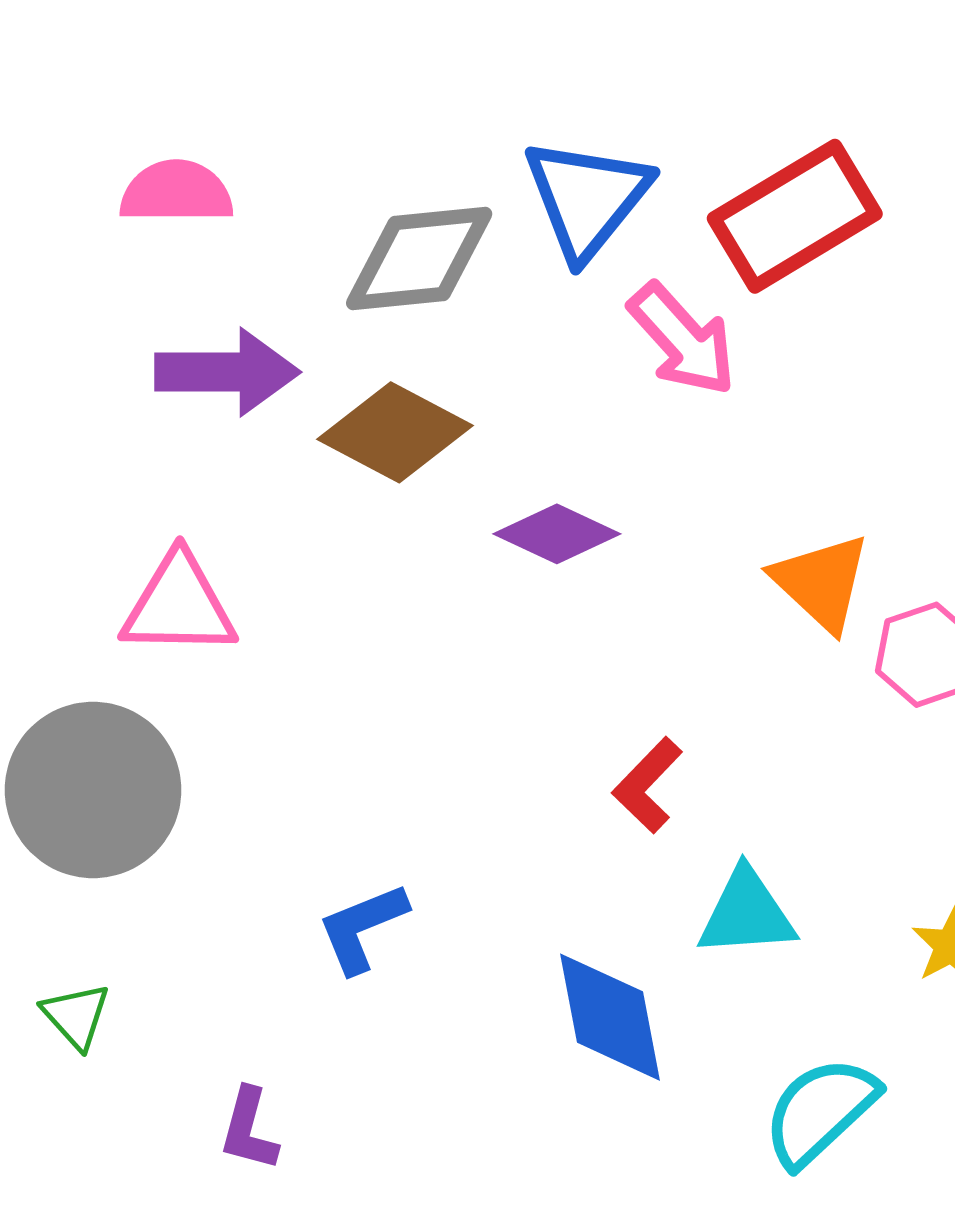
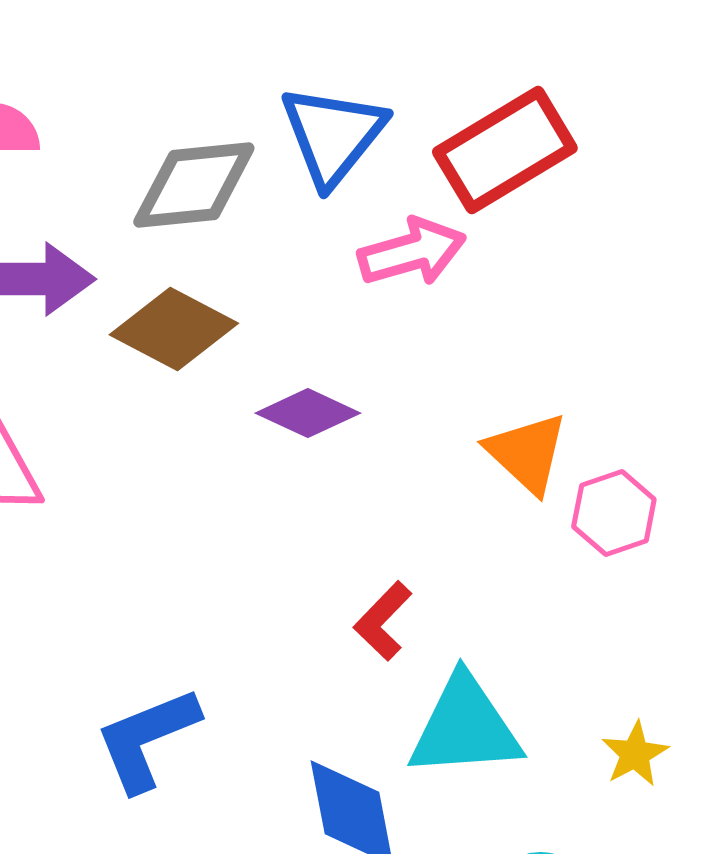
pink arrow: (682, 339) -> (412, 252), turned -64
cyan triangle: (746, 913) -> (465, 727), size x1.4
blue L-shape: (362, 928) -> (147, 739), size x1.4

